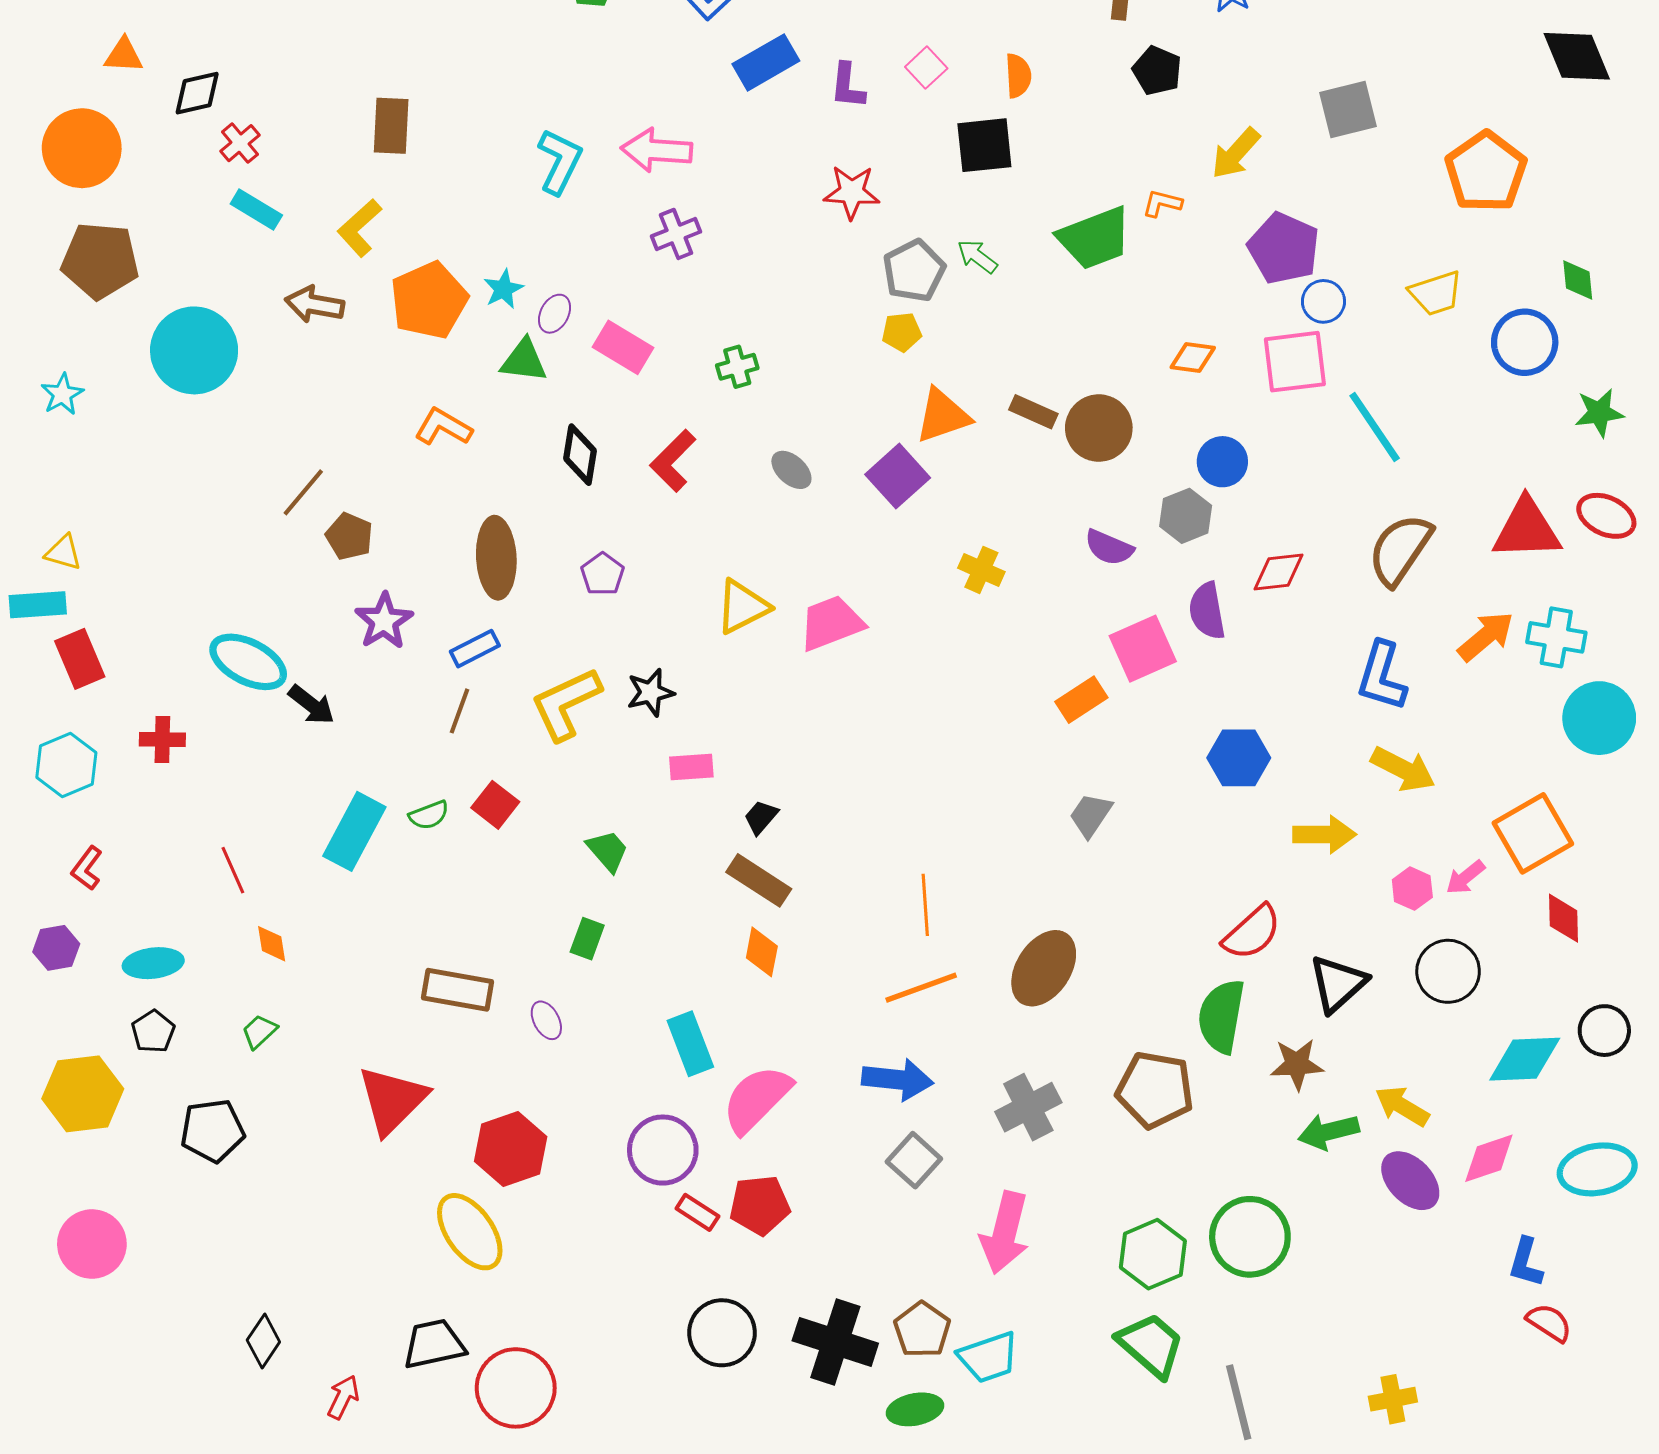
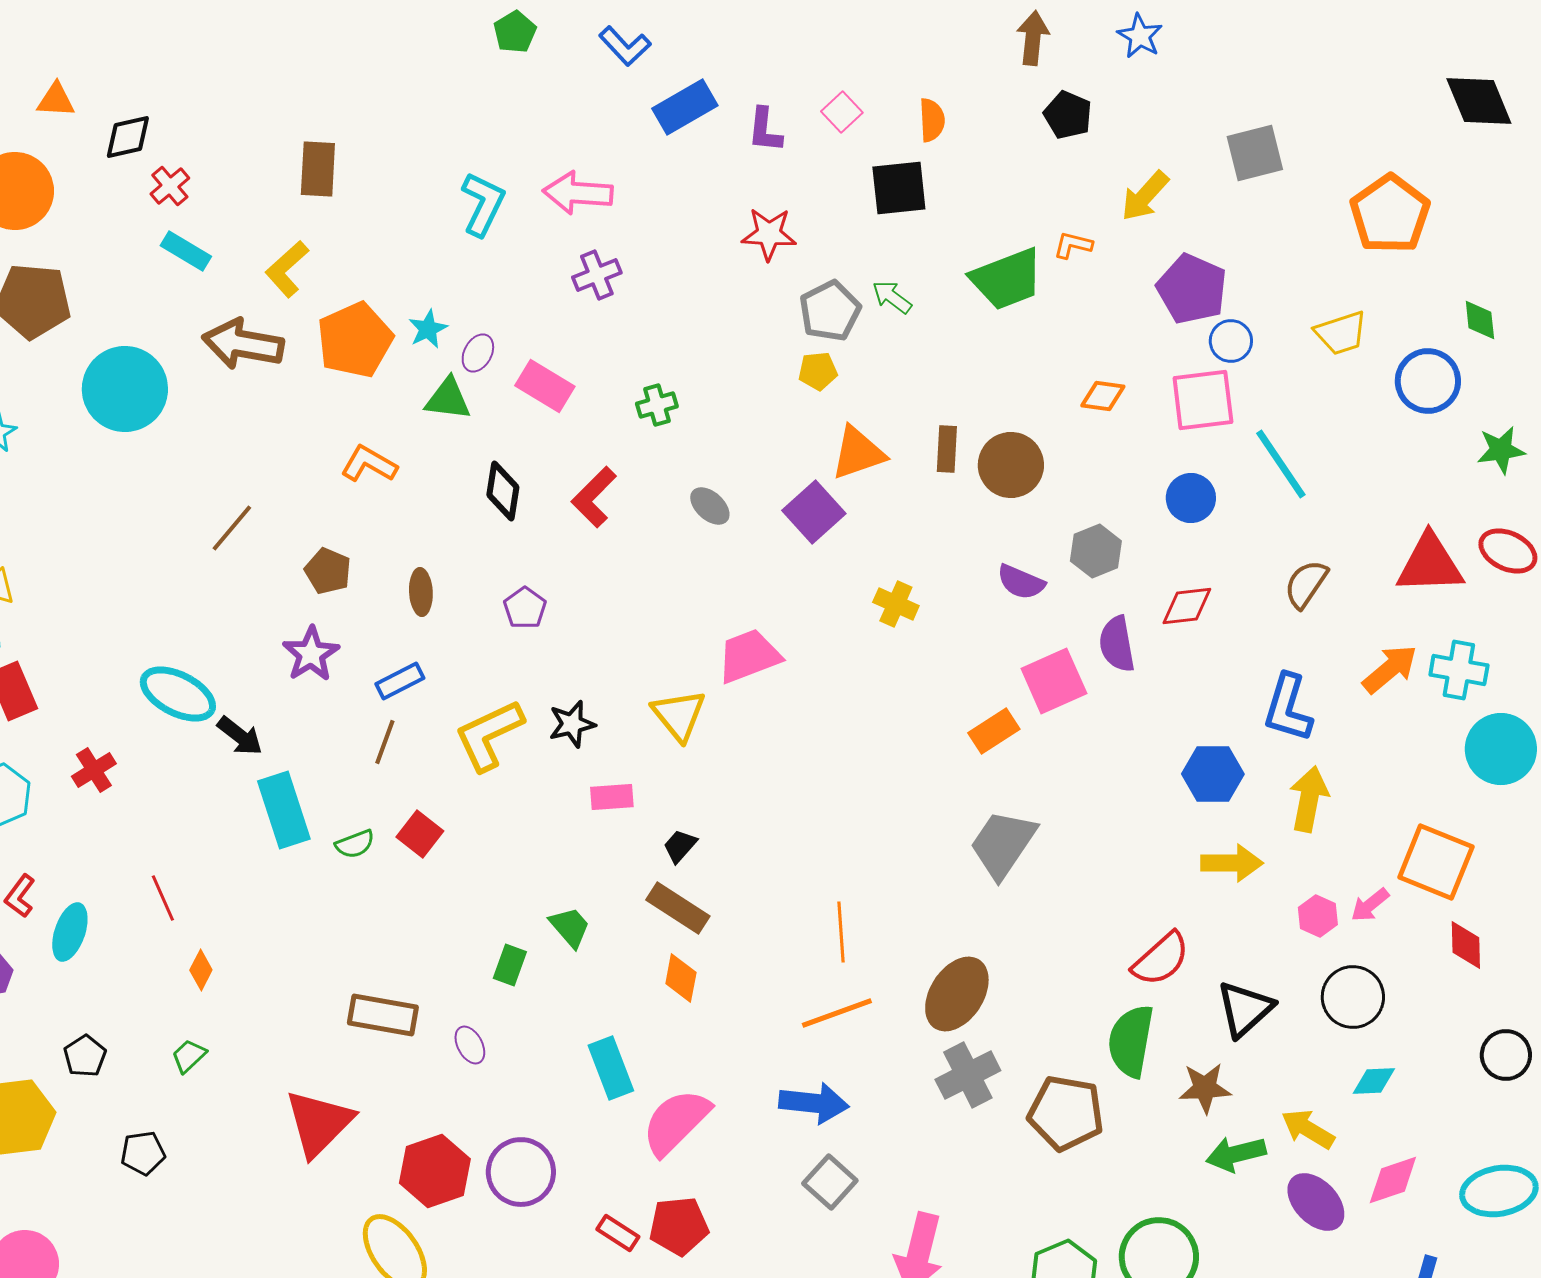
brown arrow: (315, 304) -> (243, 344), size x1.4
brown rectangle: (1033, 412) -> (947, 449), turned 69
blue circle: (1222, 462) -> (1191, 498), moved
brown pentagon: (349, 536) -> (328, 571), moved
brown semicircle: (1400, 550) -> (1306, 584), size x0.7
brown ellipse: (496, 558) -> (421, 592), size x0.6
yellow triangle: (742, 607) -> (679, 715), moved, turned -42
red cross: (162, 739) -> (94, 770), turned -33
blue hexagon: (1239, 758) -> (1213, 774), moved
yellow arrow: (1403, 769) -> (1309, 799), turned -106
gray trapezoid: (1091, 815) -> (1003, 844), size x1.6
cyan rectangle: (354, 831) -> (284, 810), moved, turned -46
orange square: (1533, 833) -> (1436, 862), turned -38
green trapezoid: (608, 851) -> (570, 927), moved
orange diamond: (272, 944) -> (201, 970), turned 36
cyan ellipse: (153, 963) -> (70, 932), moved, turned -64
cyan diamond: (1525, 1059) -> (1374, 1081), moved, size x0.6
gray cross: (1028, 1107) -> (968, 1075), moved
black pentagon: (212, 1131) -> (143, 1153), size x0.7
purple circle: (663, 1150) -> (521, 1172), moved

